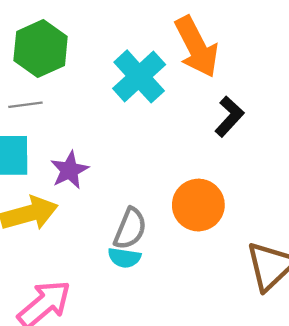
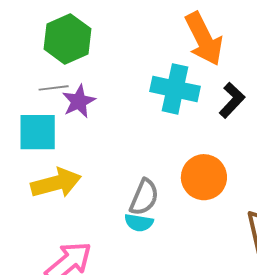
cyan cross: (139, 76) -> (175, 89), moved, turned -36
purple star: (69, 170) -> (79, 101), moved

